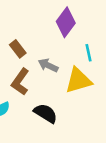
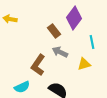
brown rectangle: (18, 49) -> (54, 31), moved
yellow triangle: (78, 80) -> (84, 64), size x0.6

